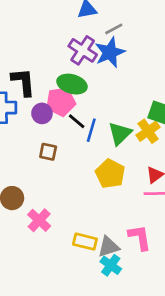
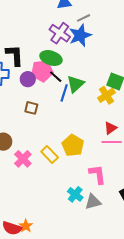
black line: (77, 121) -> (56, 77), moved
green triangle: (120, 133) -> (75, 84), moved
yellow pentagon: (110, 174) -> (73, 145), moved
yellow rectangle: (85, 242) -> (50, 155), moved, turned 30
gray triangle: (108, 247) -> (93, 202), moved

